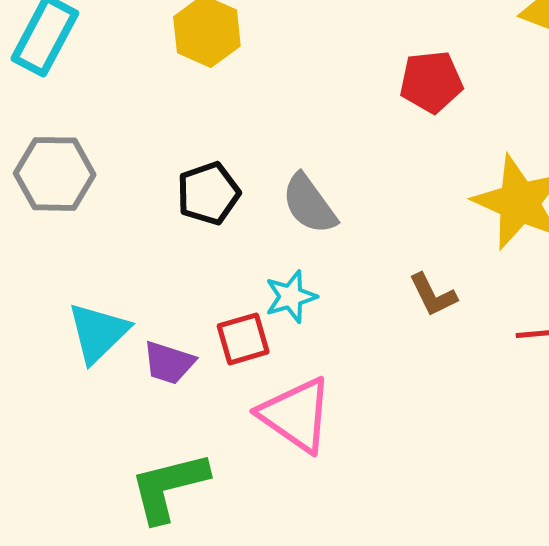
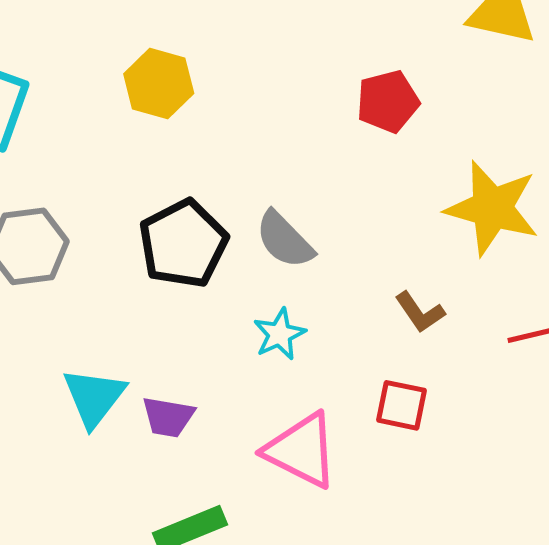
black pentagon: (208, 193) -> (183, 244), size x1.4
red square: (243, 339) -> (401, 405), moved, turned 36

